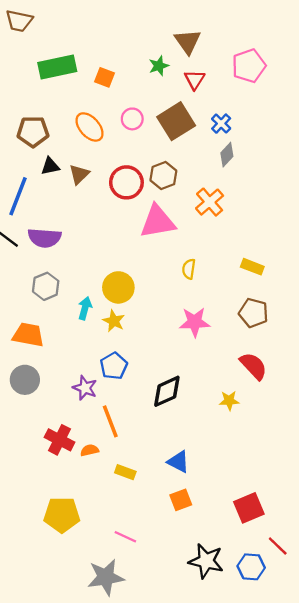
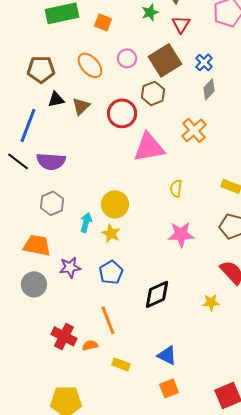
brown hexagon: (163, 175) -> (153, 93), moved
purple star: (85, 388) -> (70, 267), moved, turned -30

